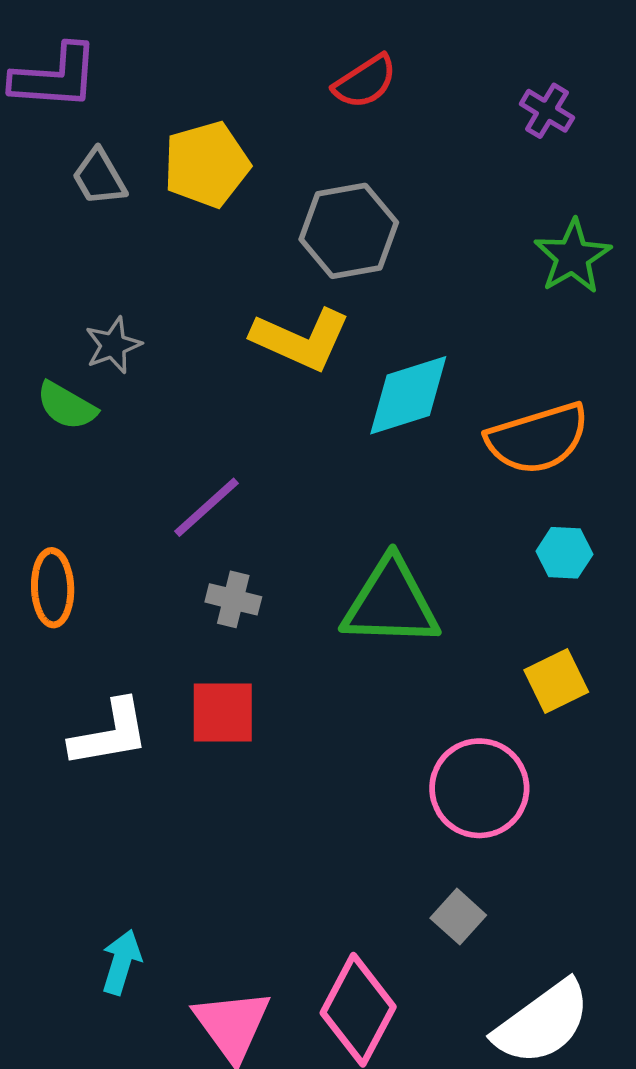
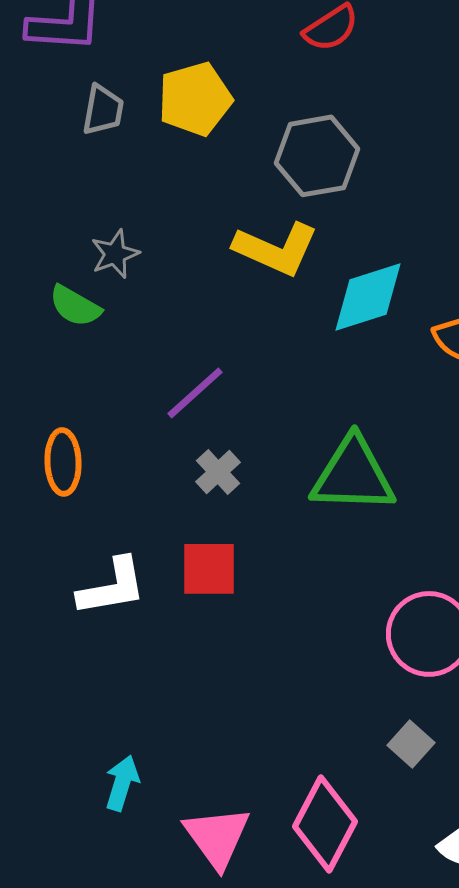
gray trapezoid: (99, 177) -> (103, 110), turned -140
gray cross: (233, 599) -> (218, 472), turned 33

